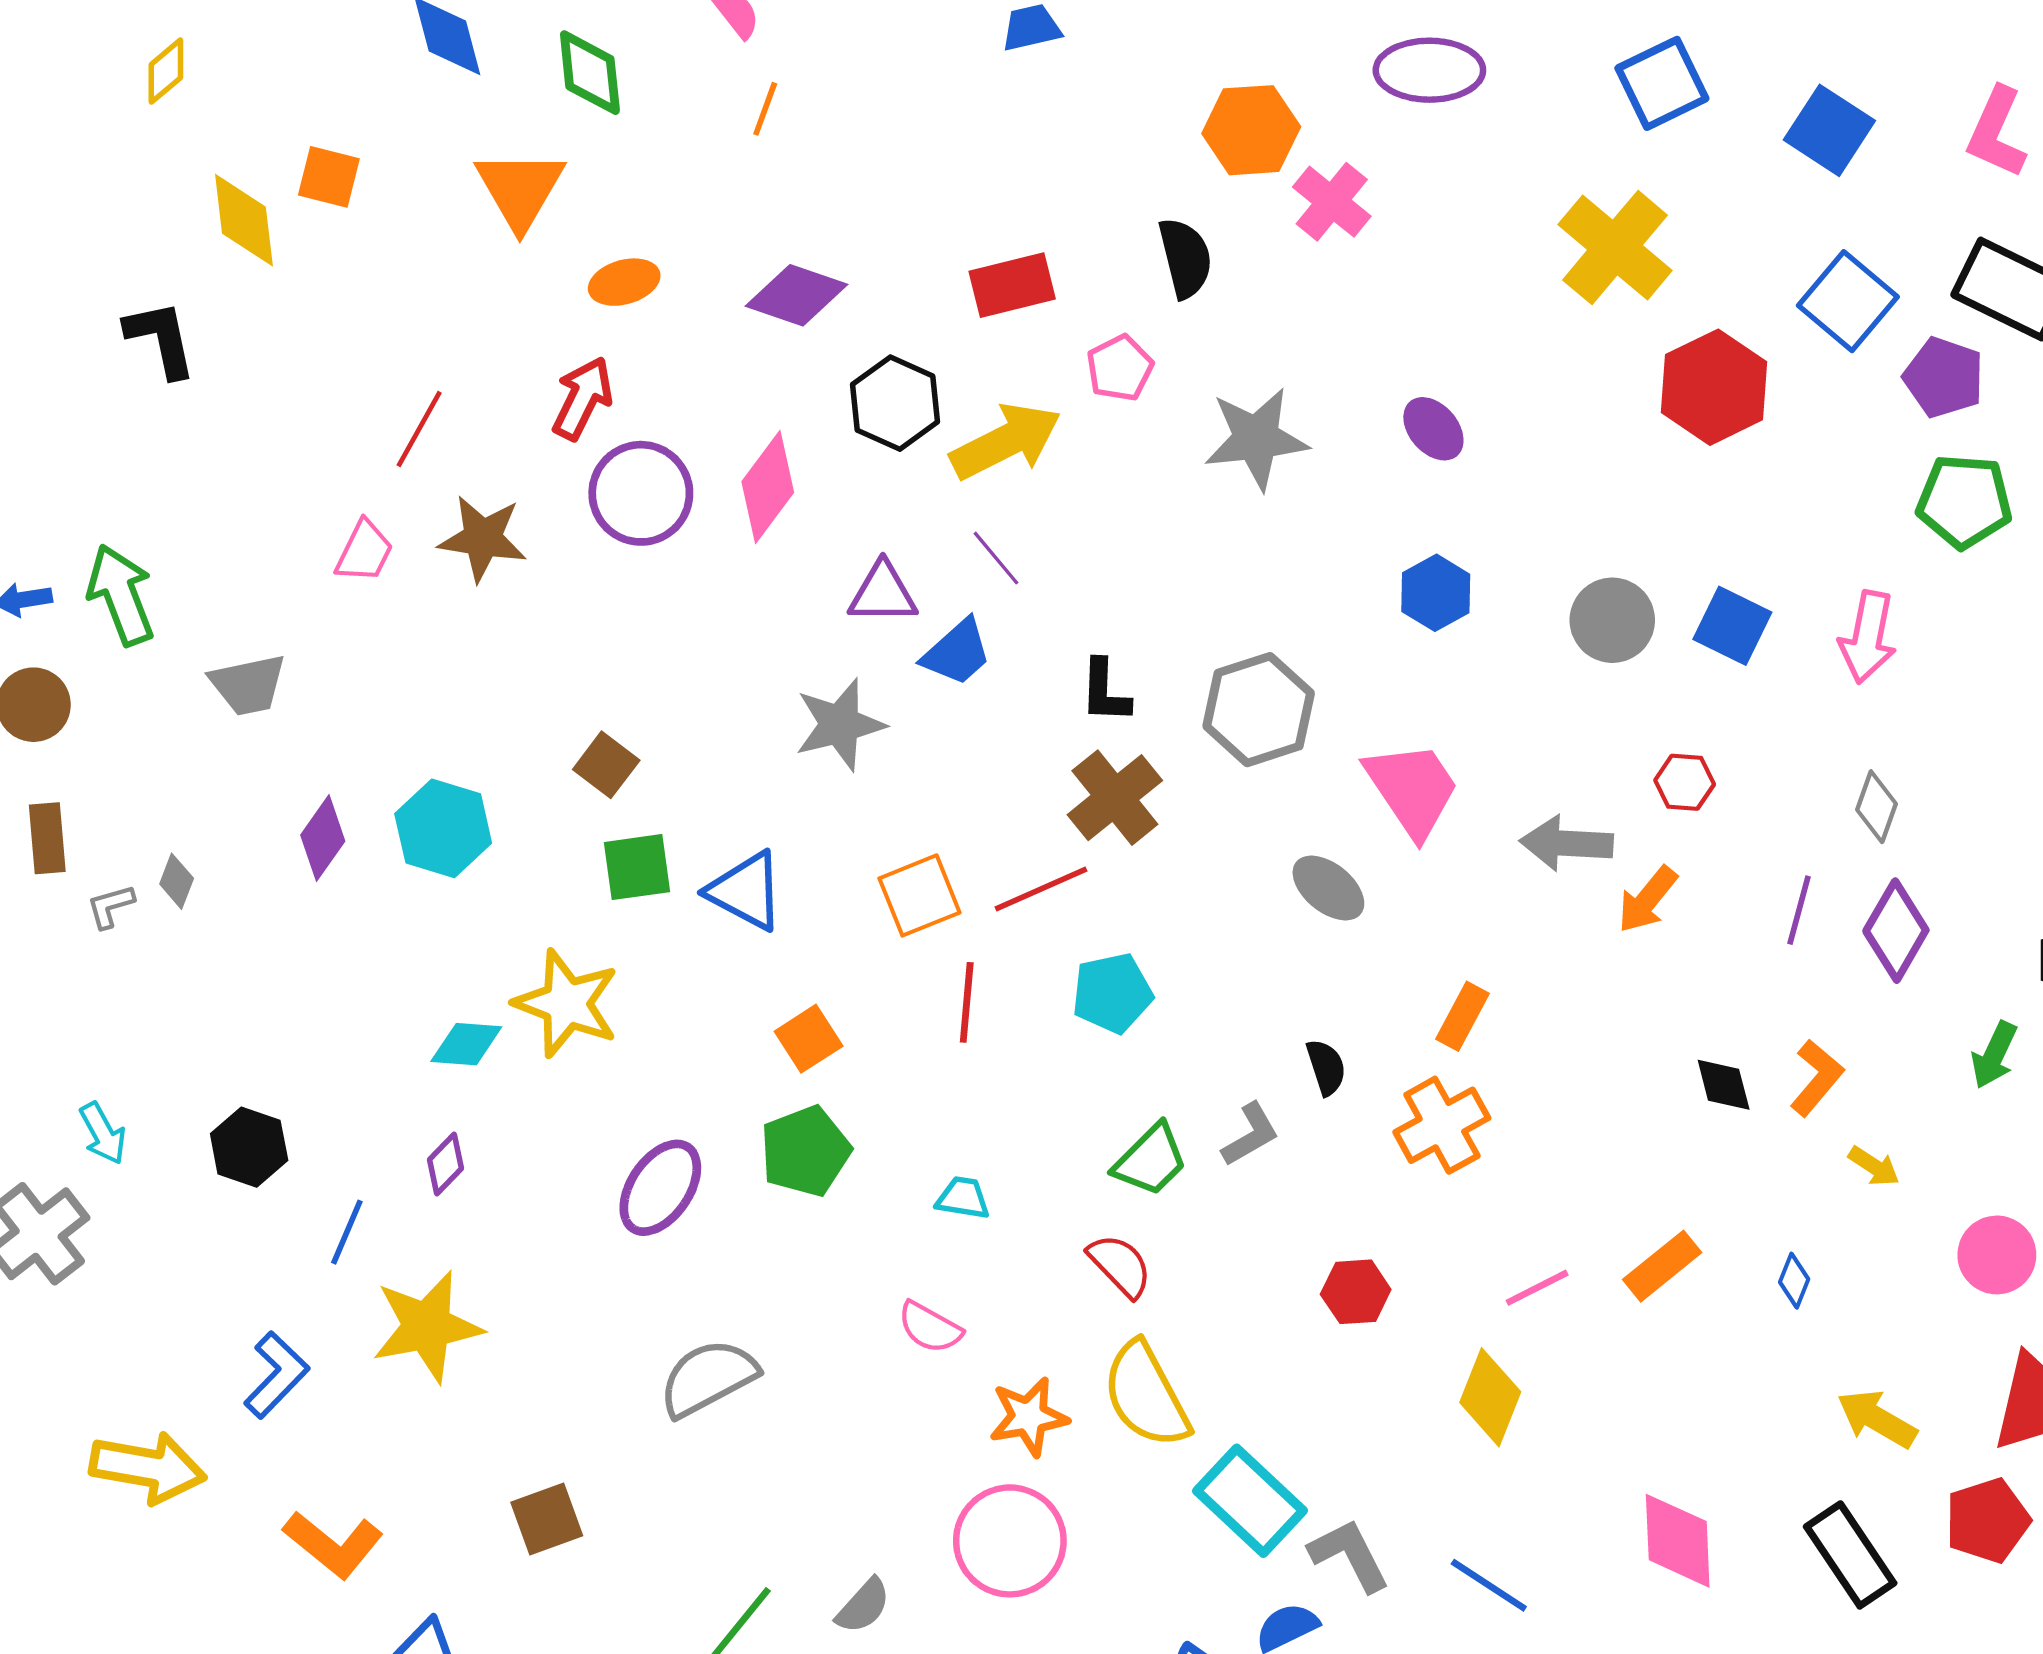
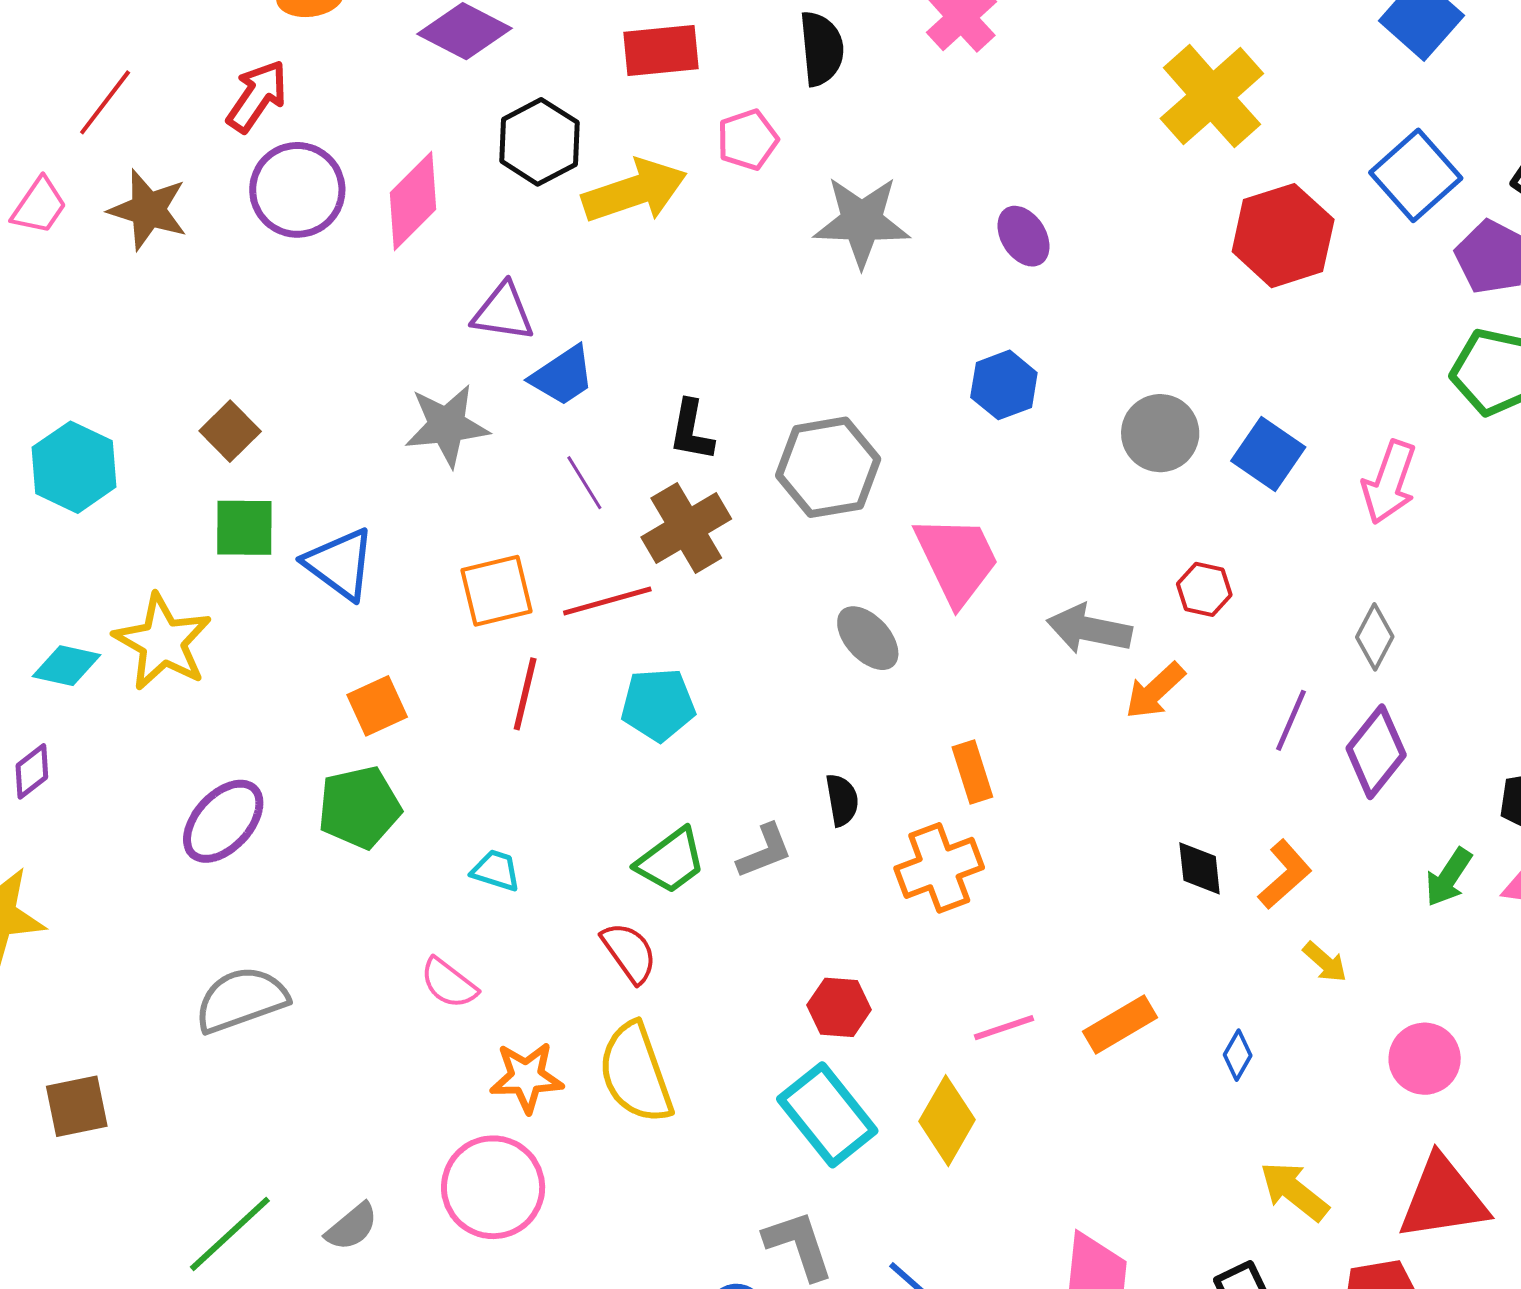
purple line: (996, 558) -> (584, 483), moved
orange rectangle: (1463, 1016) -> (972, 772), turned -54
cyan rectangle: (1250, 1501) -> (827, 1115), moved

